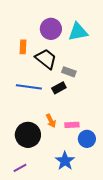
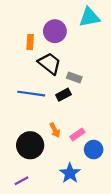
cyan triangle: (78, 32) -> (89, 17), moved
orange rectangle: (23, 47) -> (30, 42), moved
pink rectangle: (72, 125) -> (77, 134), turned -32

